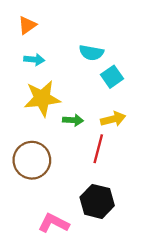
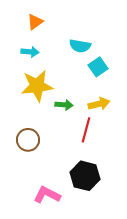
orange triangle: (27, 25) -> (35, 22), moved
brown circle: (32, 160) -> (28, 140), size x0.7

